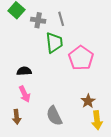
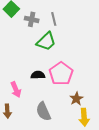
green trapezoid: (54, 43) -> (46, 42), turned 50
pink pentagon: (81, 58) -> (61, 74), moved
black semicircle: (24, 71) -> (38, 75), moved

